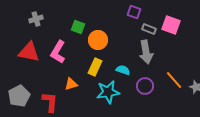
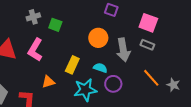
gray cross: (36, 19) -> (33, 17), moved
gray rectangle: (149, 29) -> (147, 45), moved
orange circle: (98, 40) -> (98, 38), moved
purple circle: (145, 86) -> (113, 84), moved

